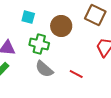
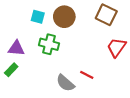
brown circle: (61, 26) -> (64, 17), moved
gray semicircle: (44, 69) -> (65, 83), moved

